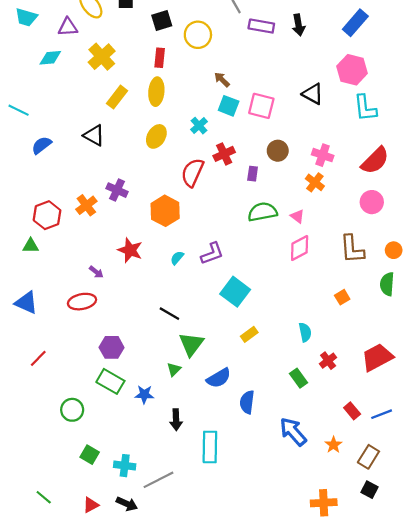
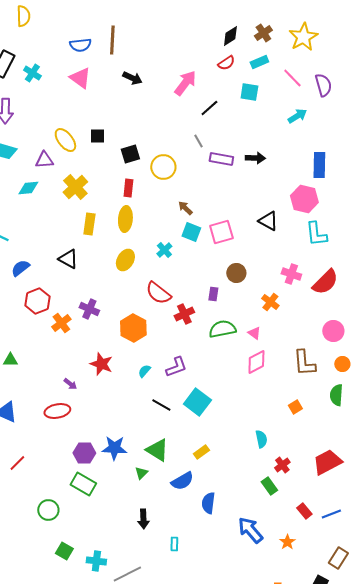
blue rectangle: (355, 23) -> (319, 165), moved, turned -40
black arrow: (298, 25) -> (255, 158), turned -78
yellow rectangle: (117, 97) -> (89, 224), turned -30
pink square: (261, 106) -> (221, 232), turned -30
red cross: (224, 154) -> (184, 314), moved
pink cross: (323, 155) -> (291, 274), moved
red semicircle: (192, 173) -> (158, 293), turned -76
pink circle: (372, 202) -> (333, 331), moved
red hexagon: (47, 215) -> (37, 301), moved
black line: (169, 314) -> (161, 405), moved
yellow rectangle: (249, 334) -> (201, 452), moved
green triangle: (191, 344) -> (157, 450), turned -35
green rectangle: (298, 378) -> (269, 486), moved
blue star: (144, 395) -> (114, 448), moved, size x1.4
cyan rectangle: (210, 447) -> (174, 544), size x0.5
brown rectangle: (368, 457) -> (338, 558), moved

